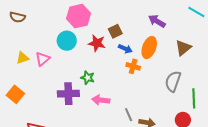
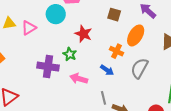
brown square: (115, 31) -> (114, 15), moved, turned 32
red star: (97, 43) -> (83, 34), moved
blue arrow: (125, 49) -> (107, 70), moved
gray semicircle: (173, 81) -> (140, 68), moved

